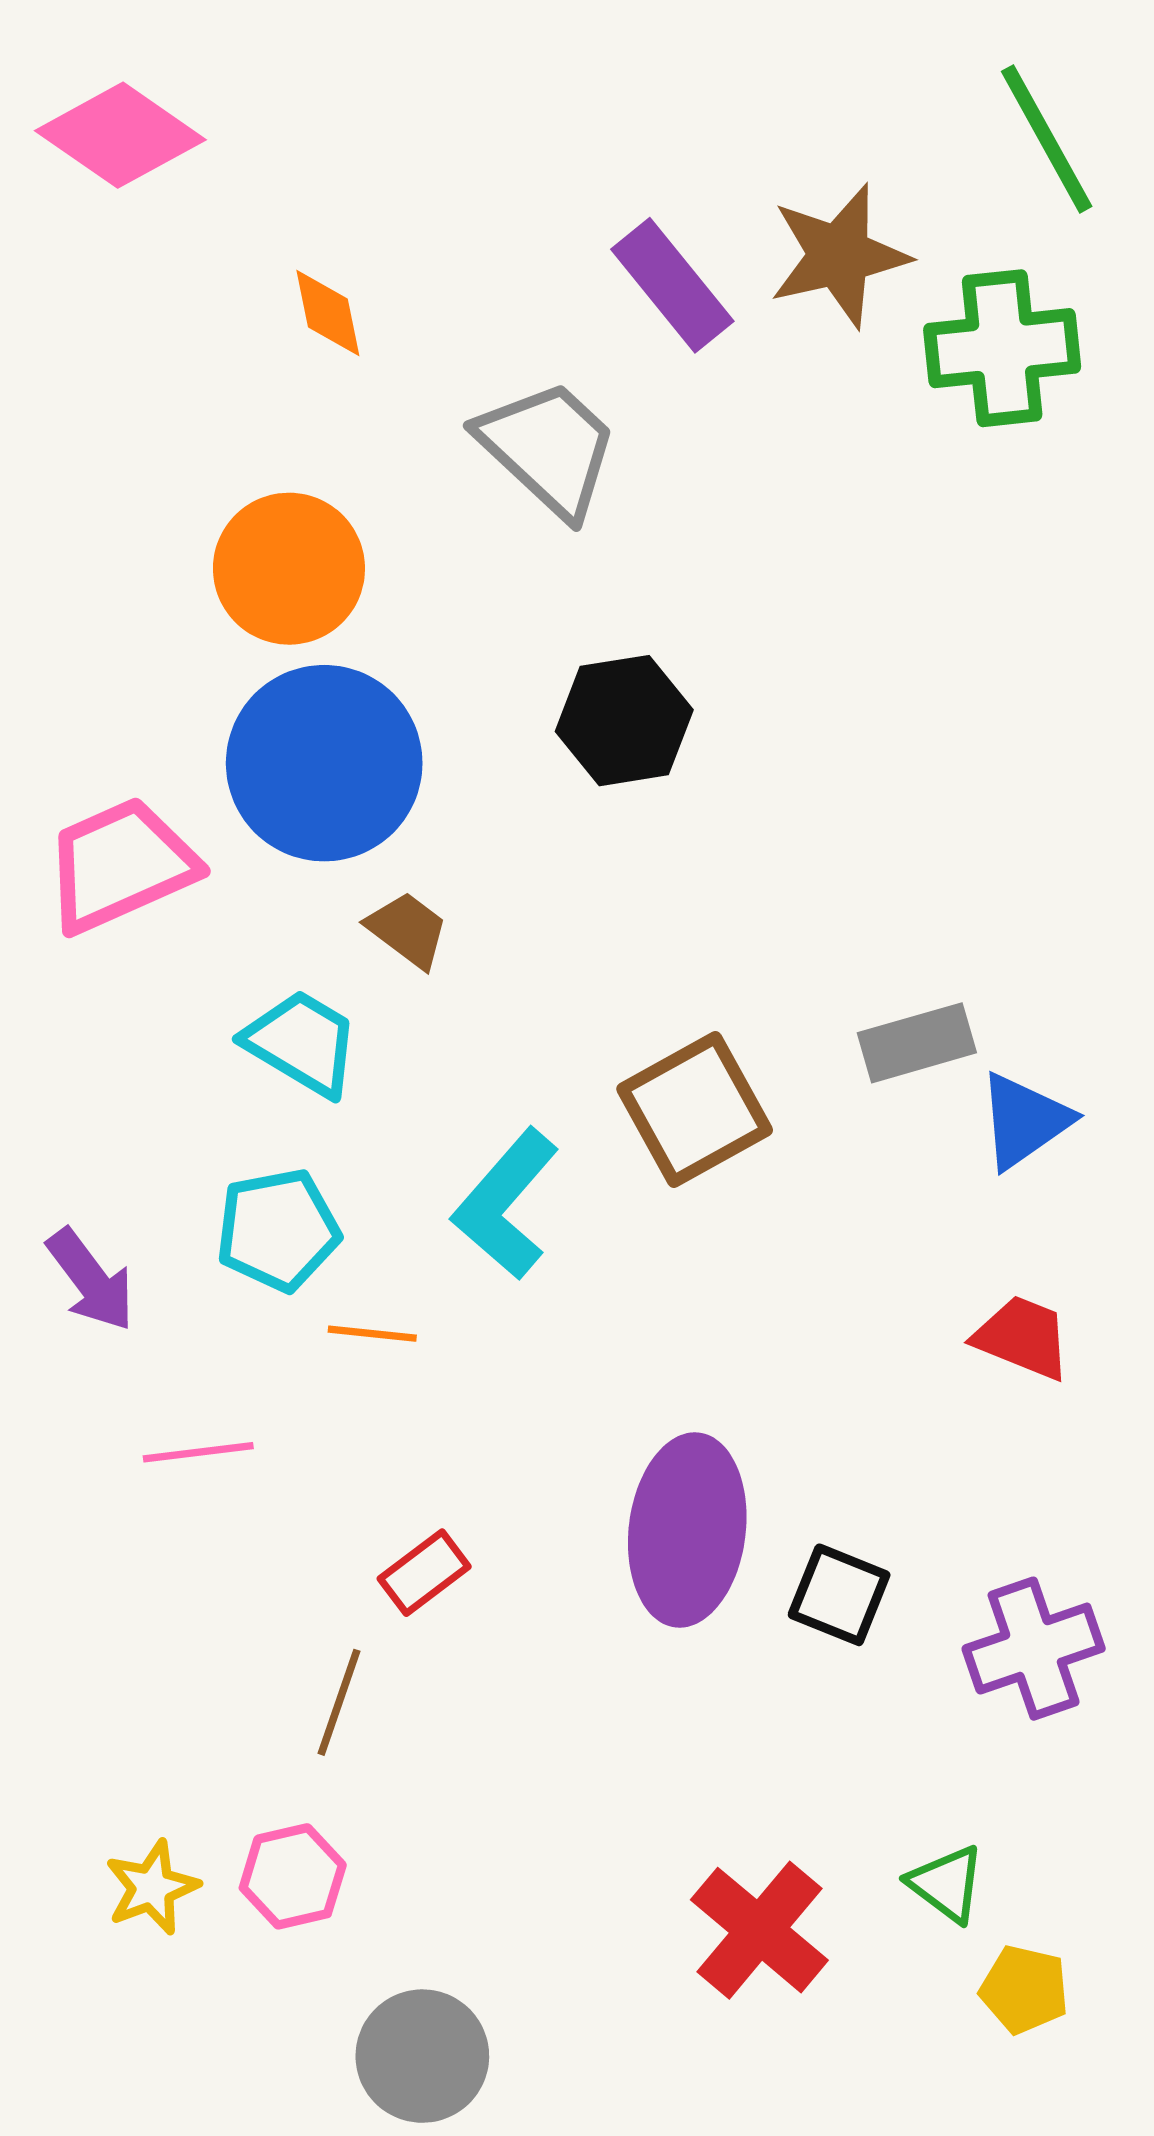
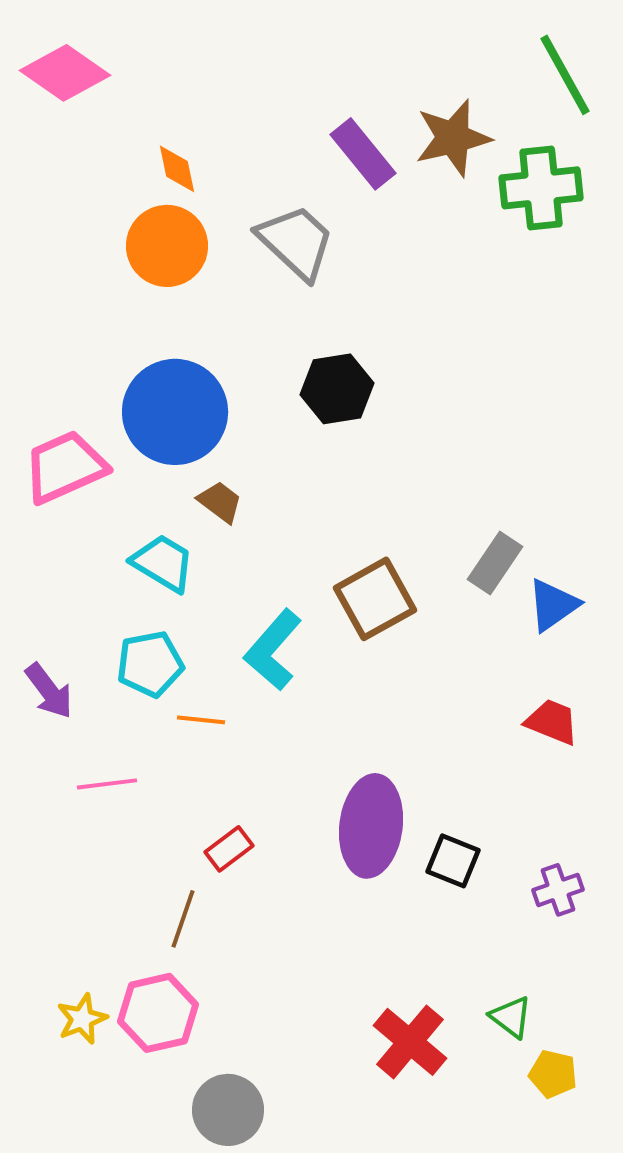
orange circle: (289, 569) -> (167, 246), moved
gray rectangle: (917, 1043) -> (495, 563), turned -40
purple cross: (1034, 1649) -> (558, 890), size x0.7
pink hexagon: (293, 1876) -> (158, 1013), size x1.4

